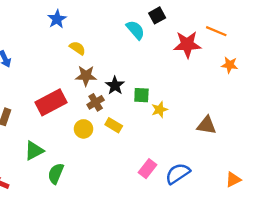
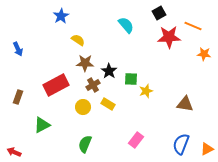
black square: (157, 15) -> (159, 13), moved
green semicircle: (56, 174) -> (85, 144), moved
blue semicircle: (178, 174) -> (181, 144), moved, turned -35

